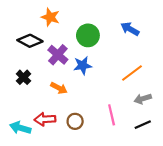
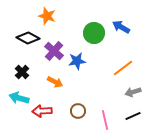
green circle: (88, 35) -> (94, 33), moved
pink line: (112, 115) -> (105, 120), moved
brown circle: (75, 121) -> (78, 111), moved
cyan arrow: (20, 128) -> (19, 98), moved

